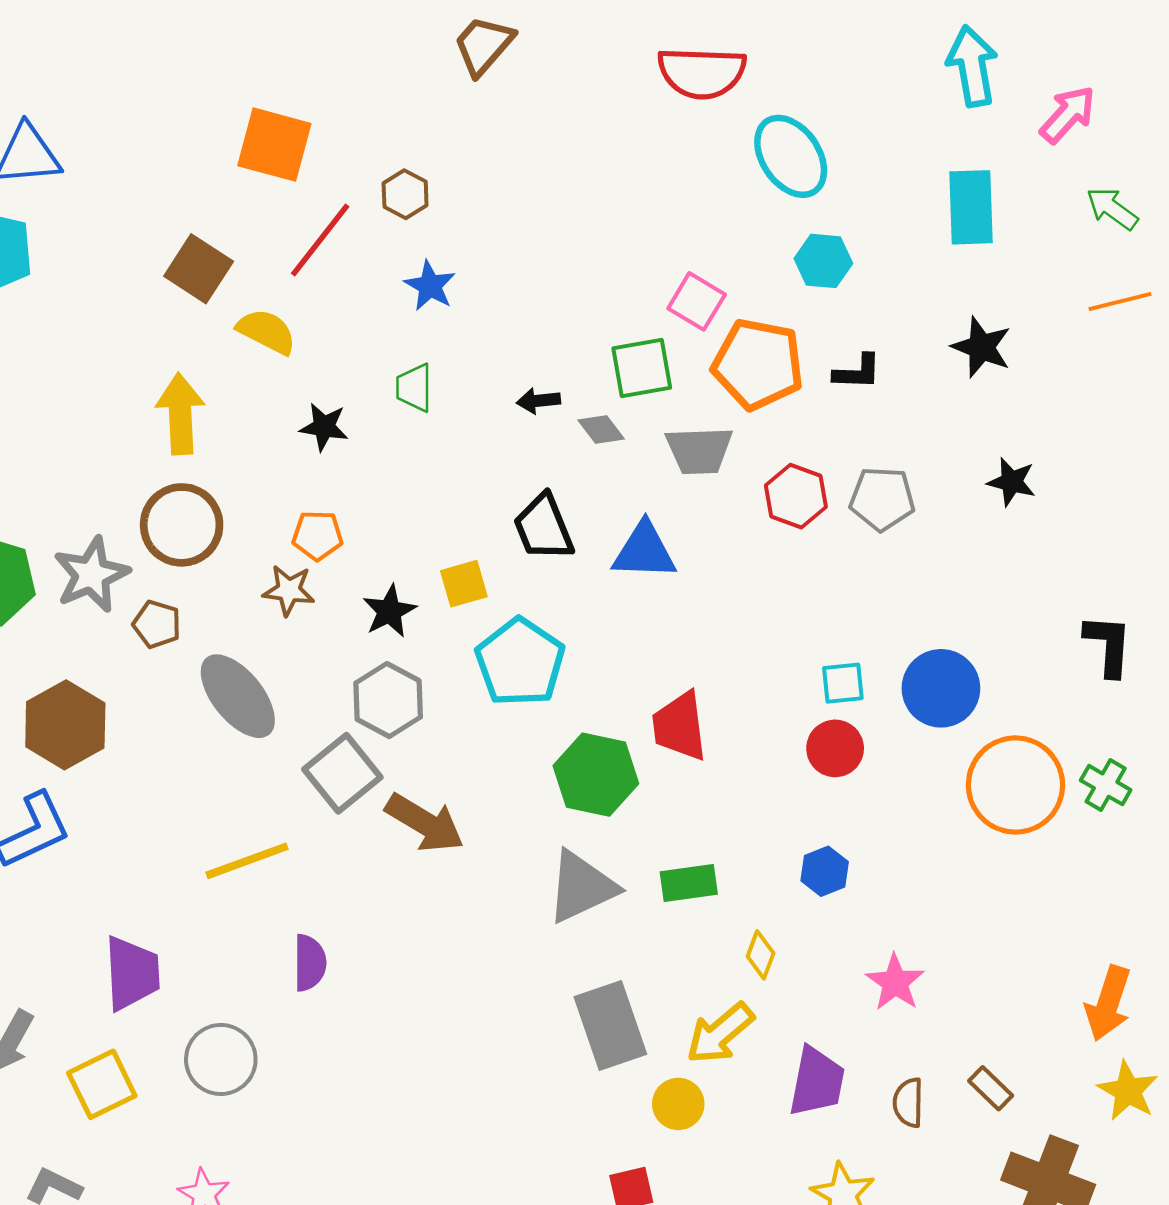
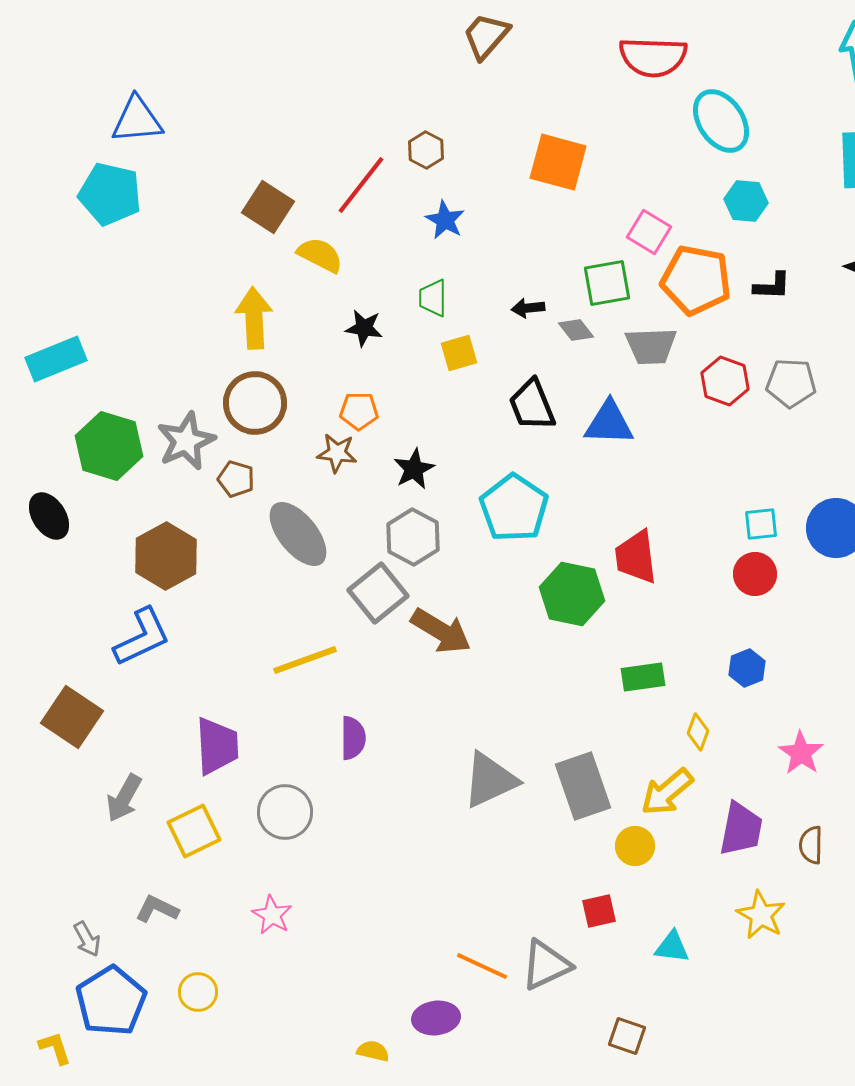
orange square: (274, 145) -> (558, 162), moved
yellow square: (464, 584) -> (459, 353), moved
gray triangle: (582, 887) -> (490, 780), moved

